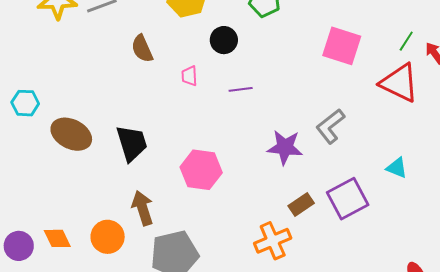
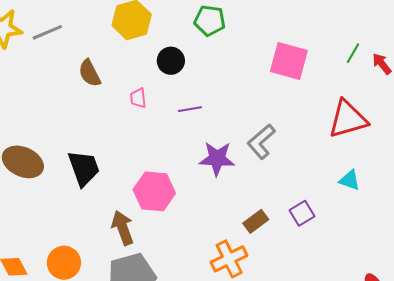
red triangle: (399, 83) -> (348, 119), moved, turned -39
gray L-shape: (330, 126) -> (261, 141), moved
purple star: (285, 147) -> (217, 159), moved
purple square: (348, 199) -> (302, 213), size x0.6
brown arrow: (143, 208) -> (123, 228), moved

